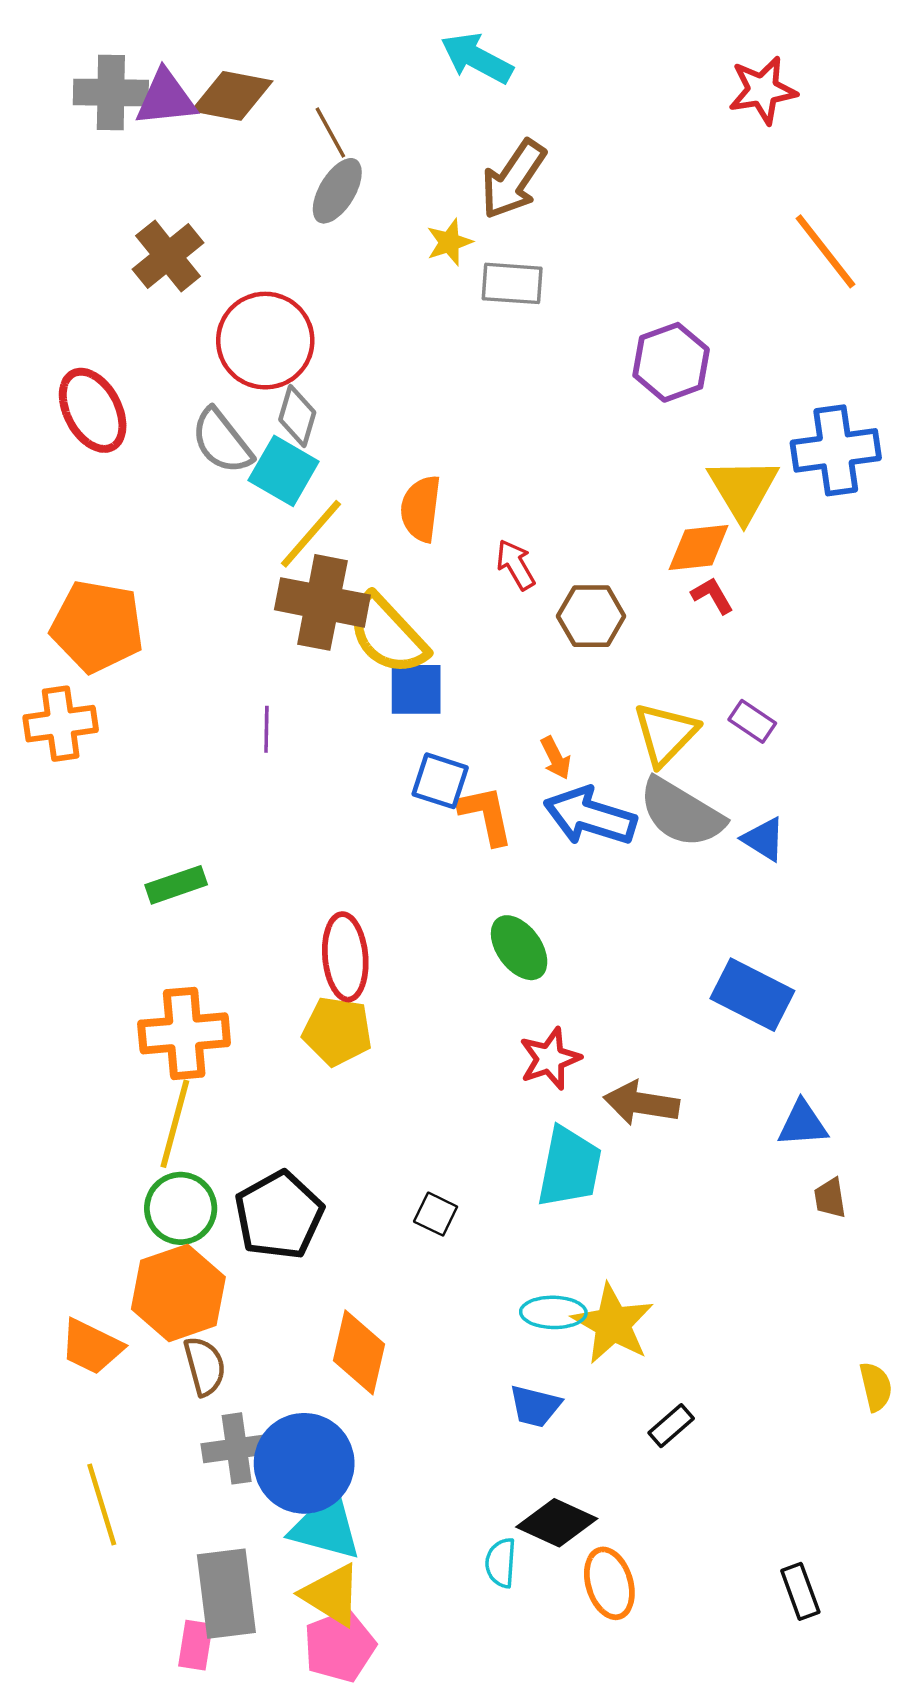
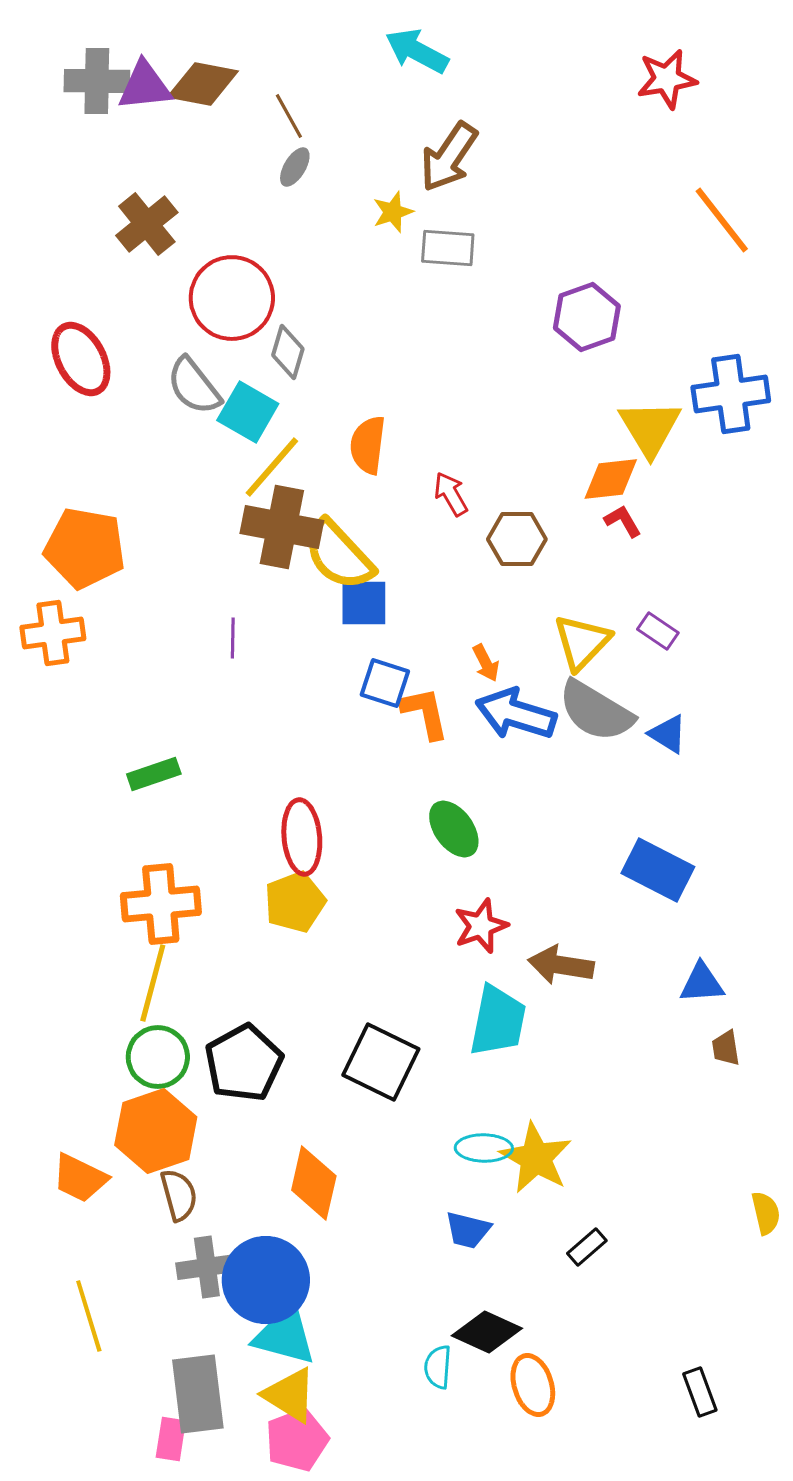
gray ellipse: (337, 191) -> (295, 167), size x0.7
gray diamond: (297, 416) -> (288, 352), moved
yellow pentagon: (337, 1031) -> (295, 902), turned -30
black square: (436, 1214) -> (381, 1062), size x2.0

